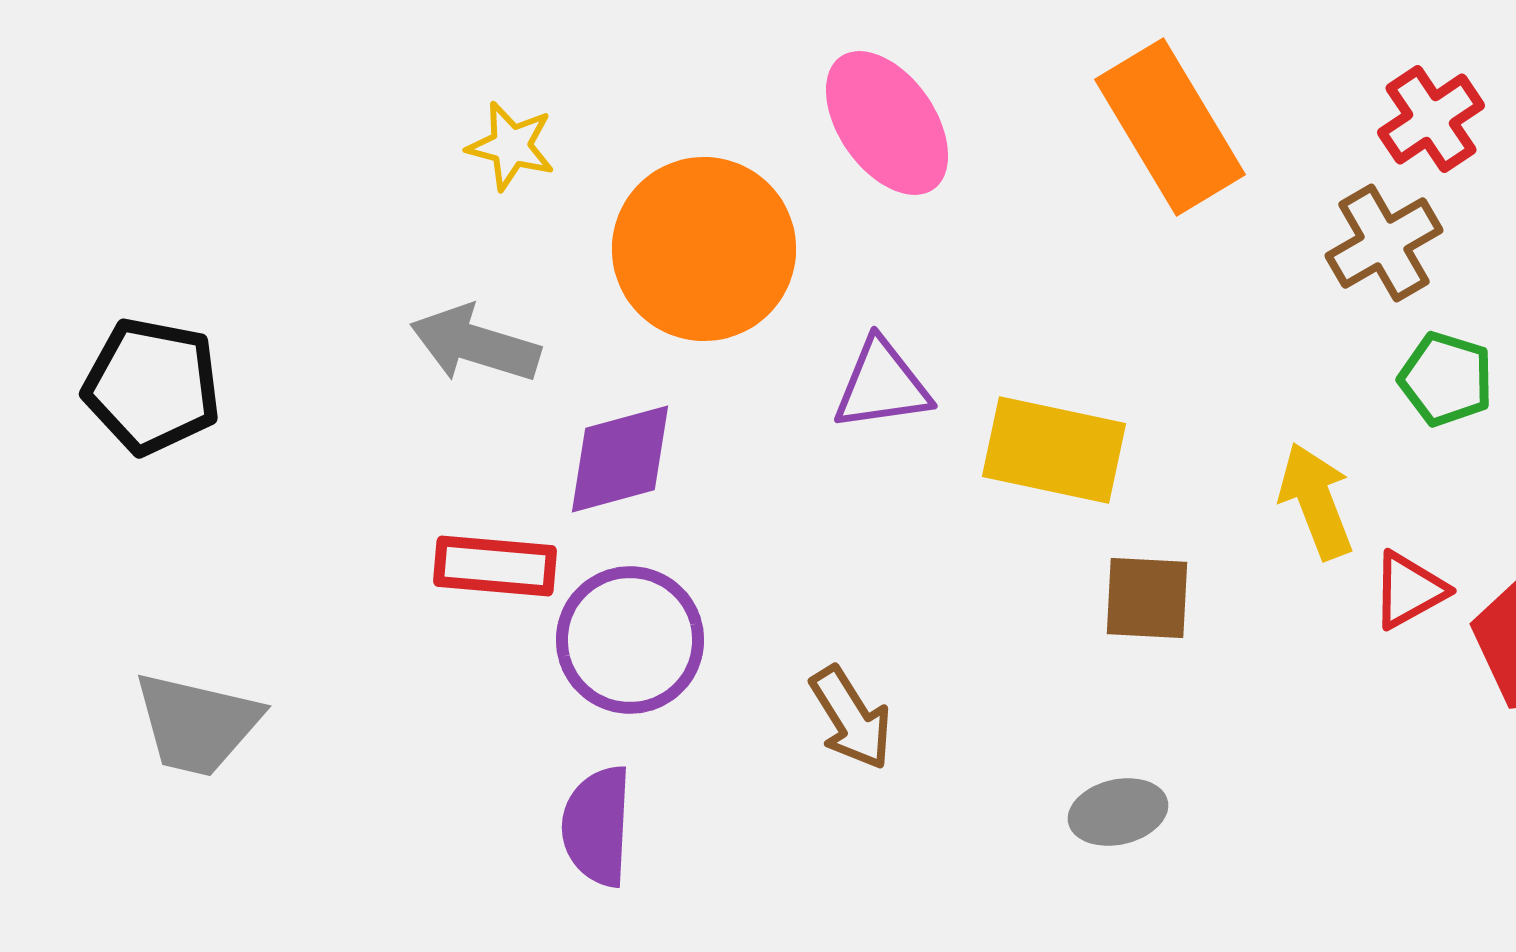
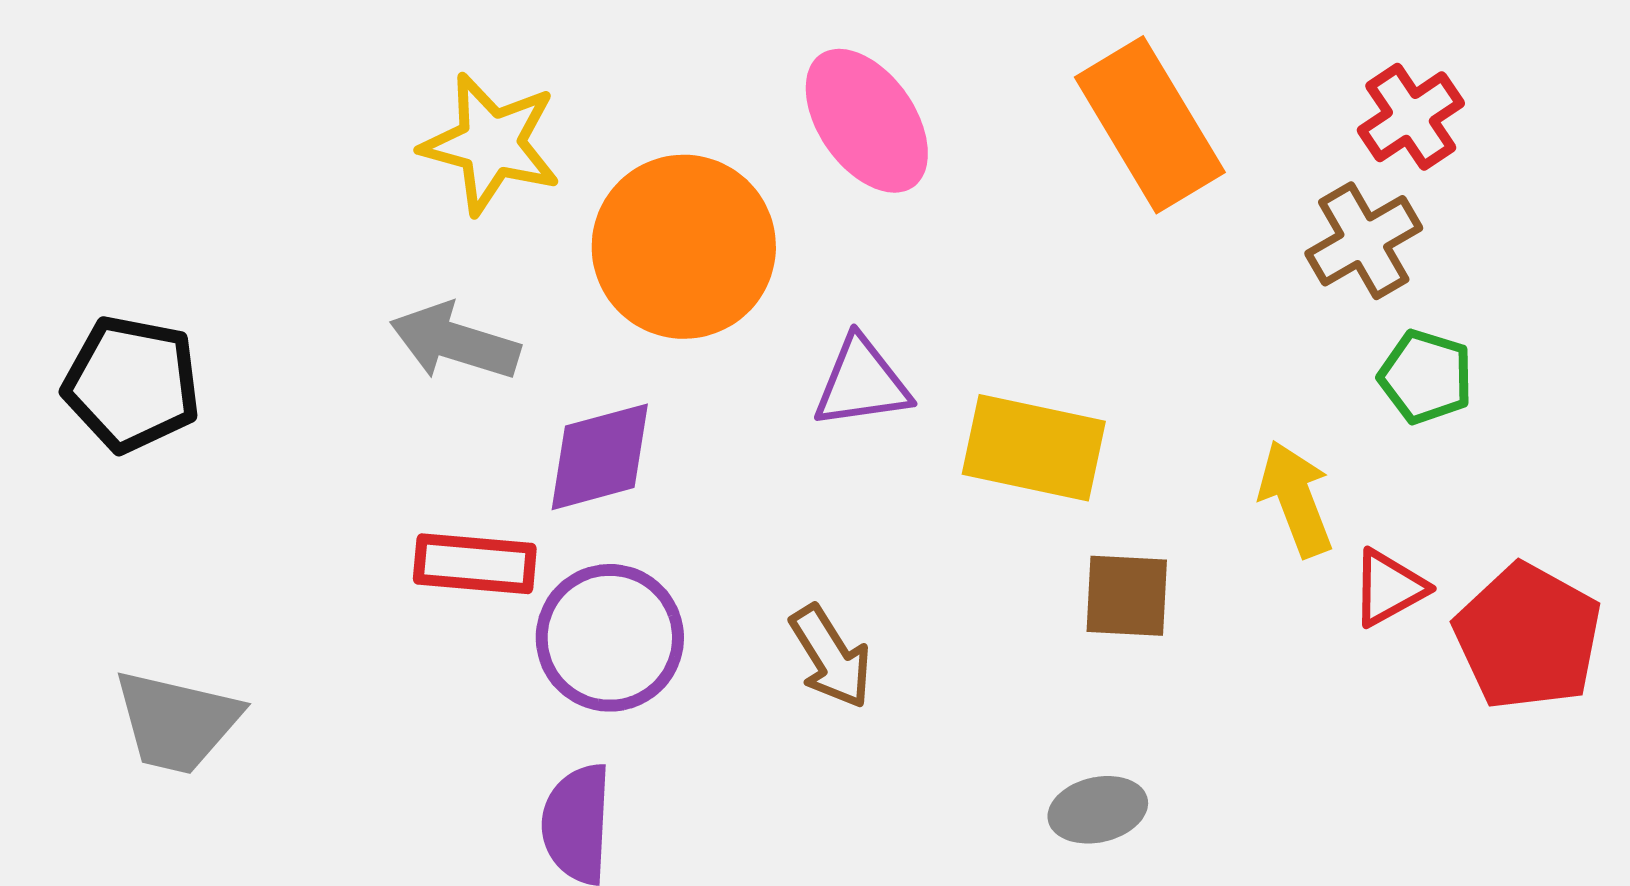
yellow star: (511, 146) -> (491, 144), size x1.6
brown arrow: (851, 718) -> (831, 657), moved

